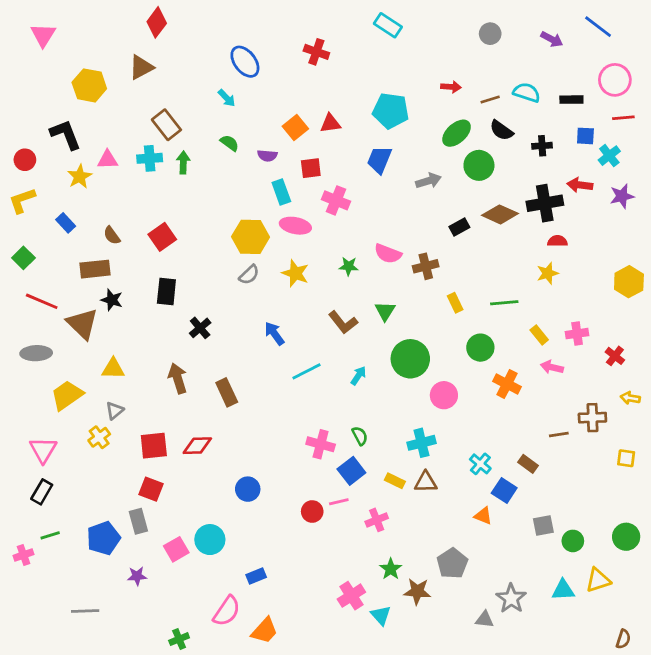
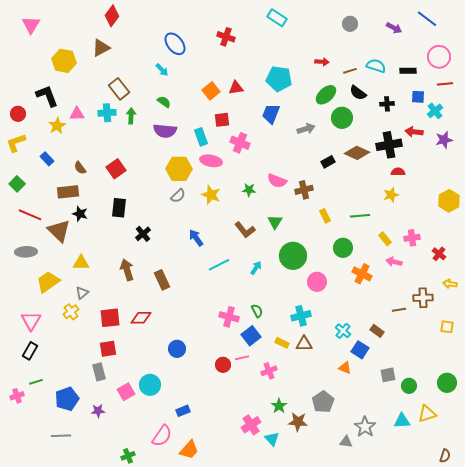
purple semicircle: (267, 156) -> (165, 131), moved, size x1.6
red square: (151, 489) -> (108, 349), turned -30
blue pentagon: (103, 538) -> (67, 399), moved

